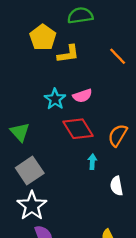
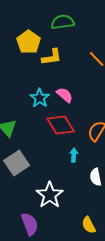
pink semicircle: (82, 96) -> (65, 95), turned -120
white star: (32, 206) -> (50, 195), moved

